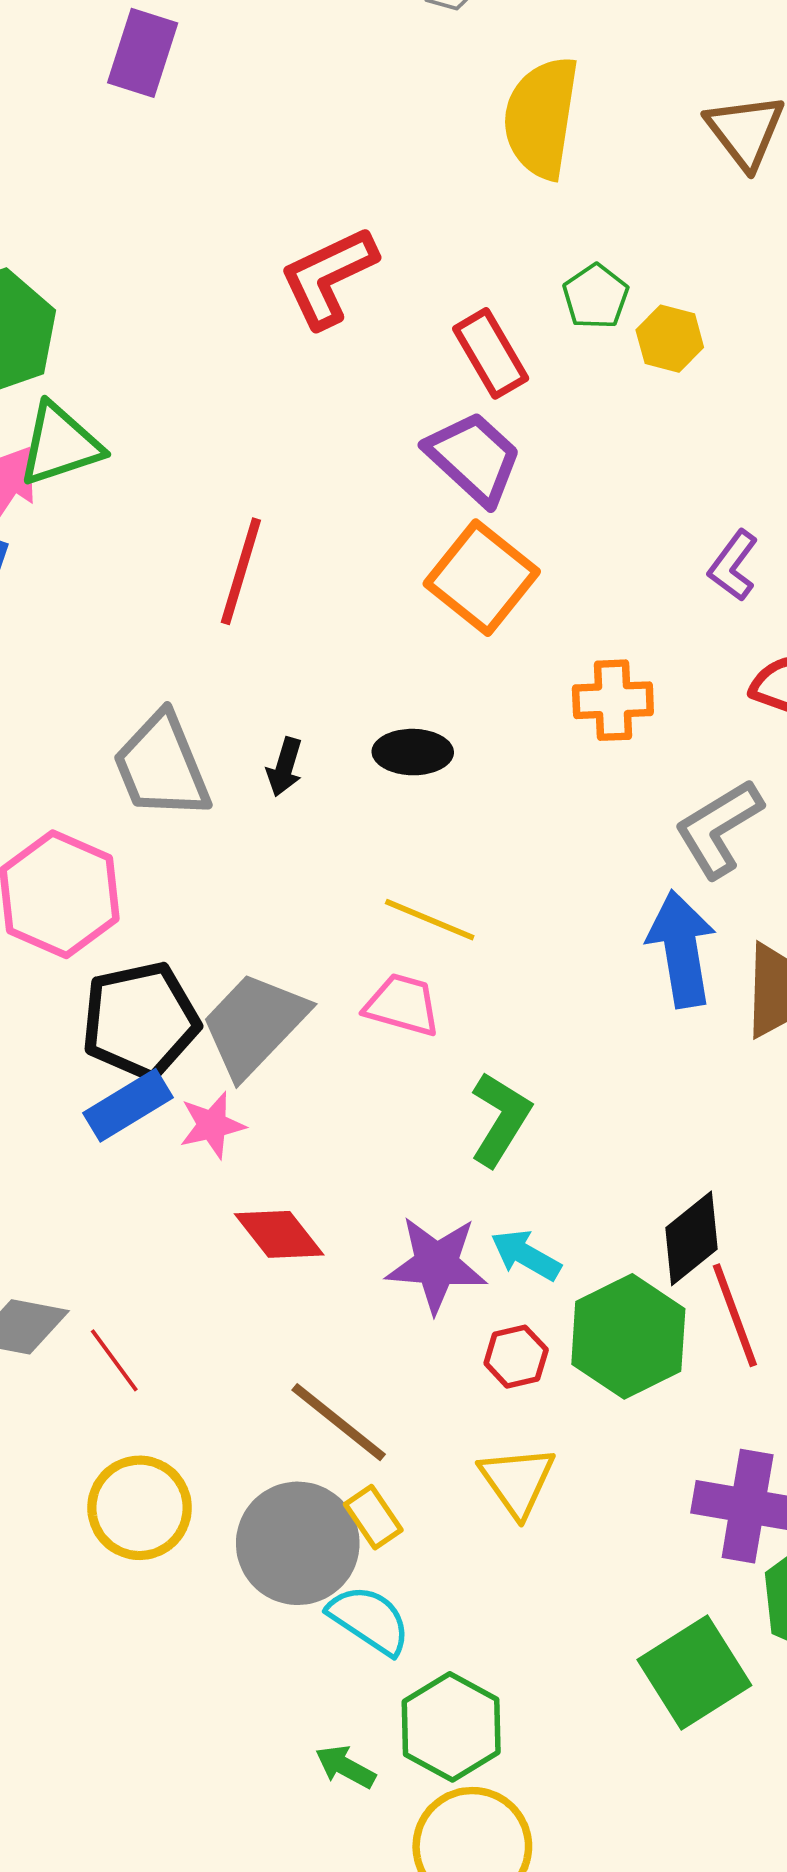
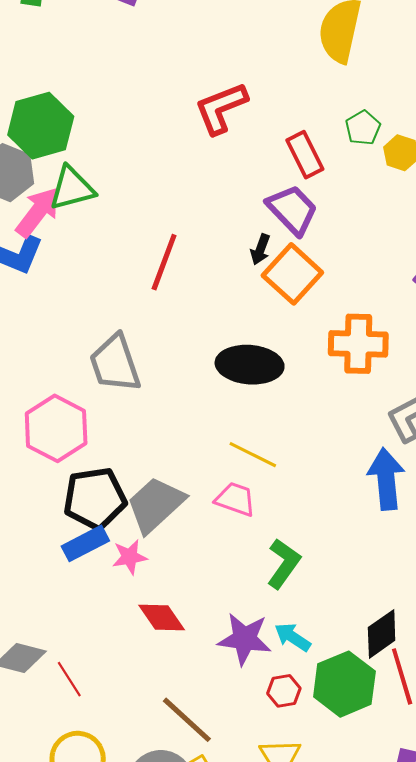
orange cross: (613, 700) -> (358, 344), size x1.4
black ellipse: (413, 752) -> (250, 365), size x1.6
black arrow: (285, 767) -> (260, 249), moved

